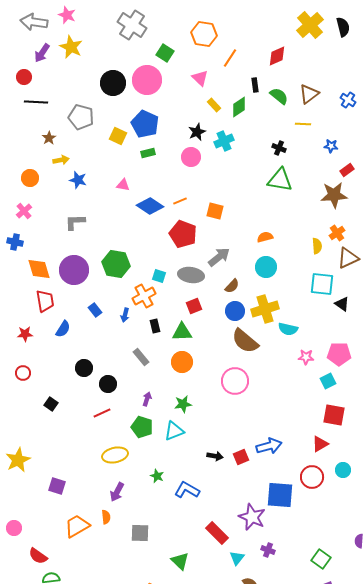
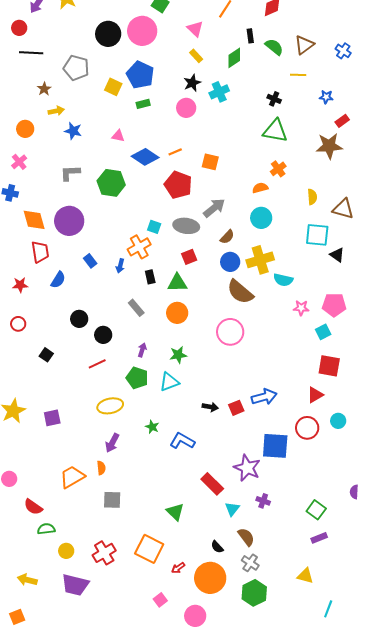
yellow rectangle: (214, 105) -> (196, 56), moved
orange cross: (337, 233) -> (278, 169), moved
brown triangle: (348, 258) -> (343, 209), turned 40
green hexagon: (116, 264) -> (111, 183), moved
purple square: (57, 486) -> (52, 418), moved, turned -30
gray square: (140, 533) -> (112, 500), moved

